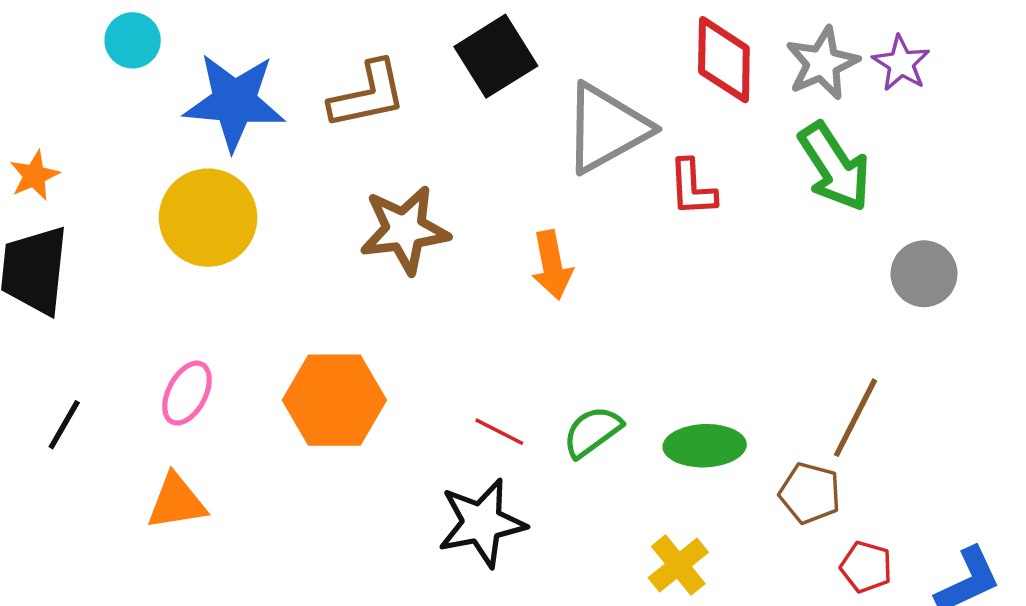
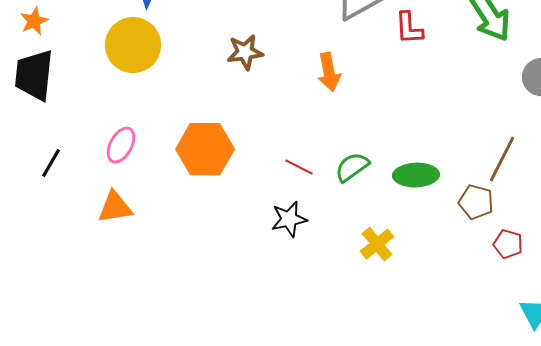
brown star: (405, 230) -> (245, 52), size x0.7
black star: (482, 523) -> (289, 219), size x0.7
yellow cross: (678, 565) -> (377, 244), moved

